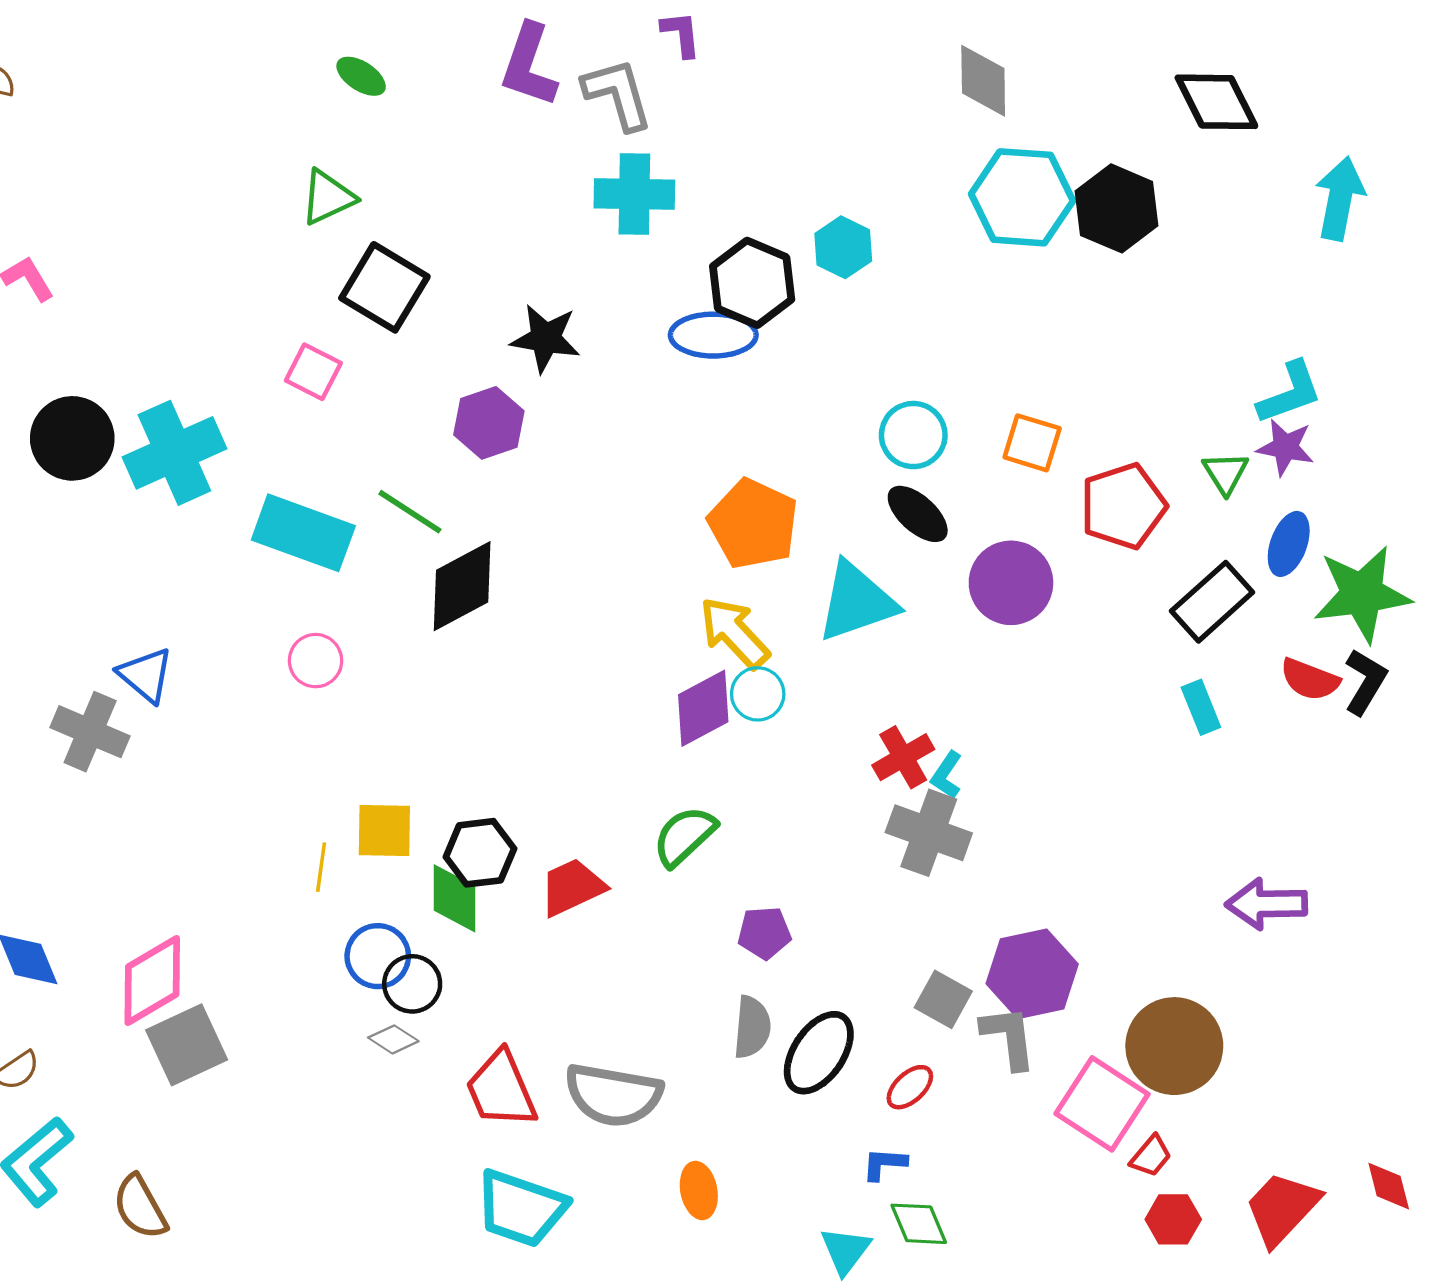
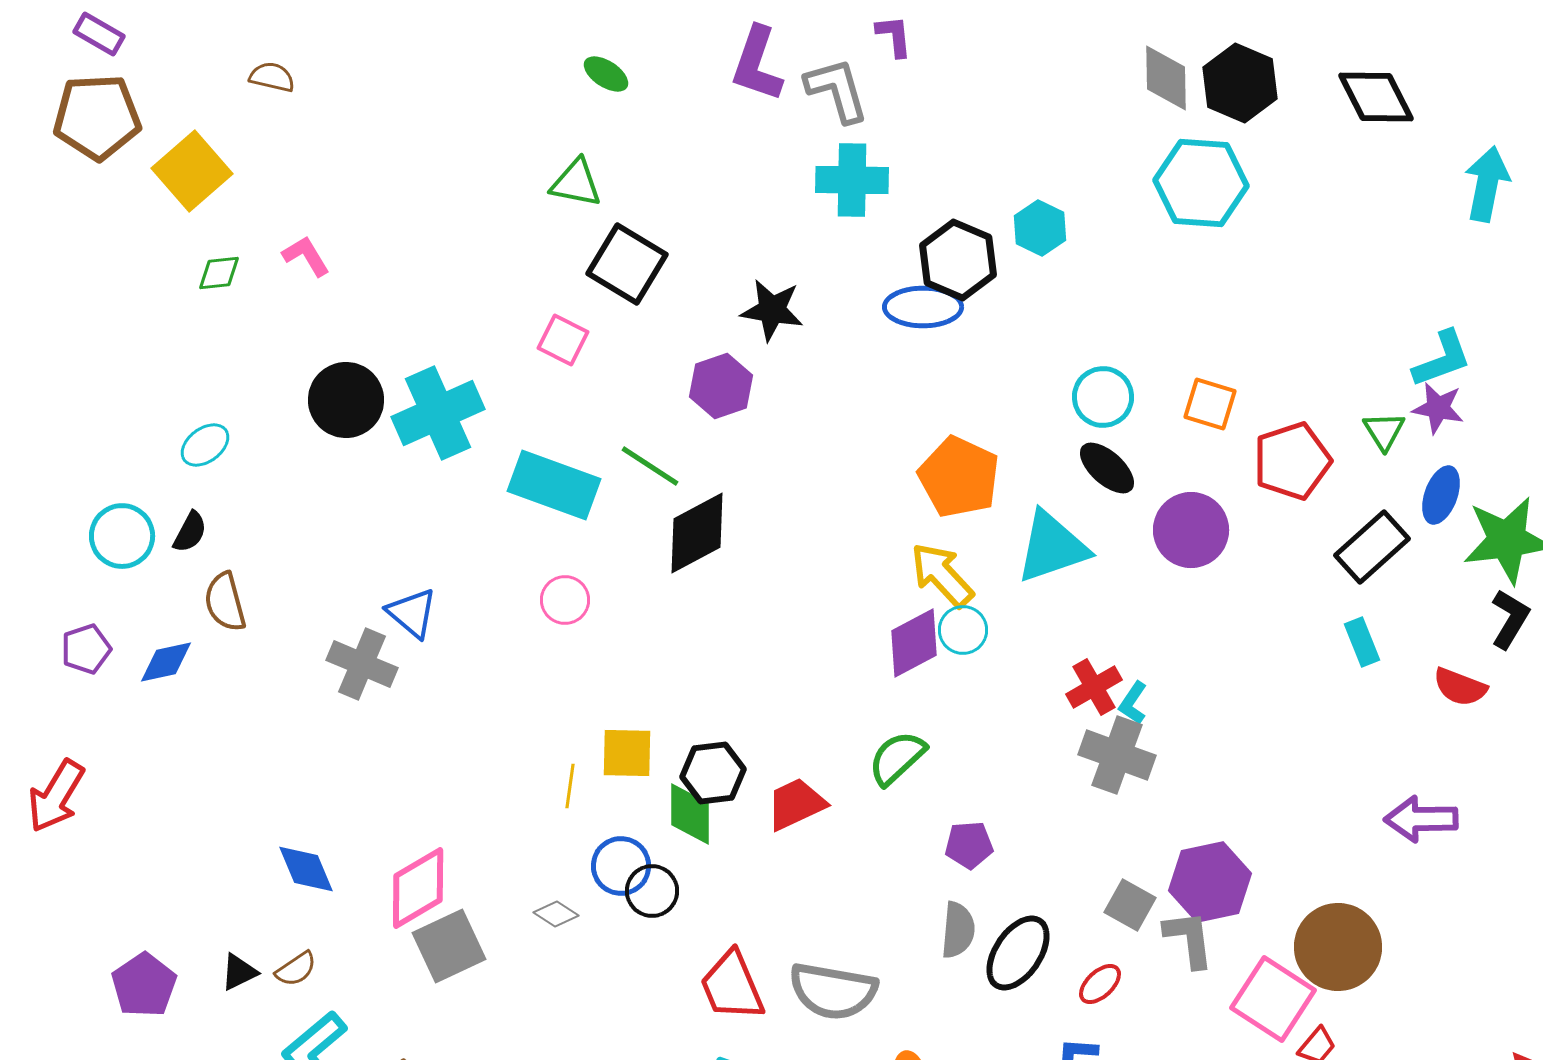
green triangle: (328, 197) -> (576, 183), turned 36
black hexagon: (1117, 208) -> (1240, 83), moved
red semicircle: (1310, 679) -> (1460, 687), moved
gray diamond: (393, 1039) -> (556, 914), moved

